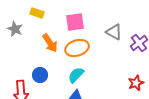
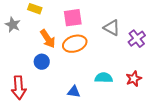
blue circle: (40, 75) -> (42, 62), moved
cyan semicircle: (76, 75) -> (104, 78), moved, turned 48

